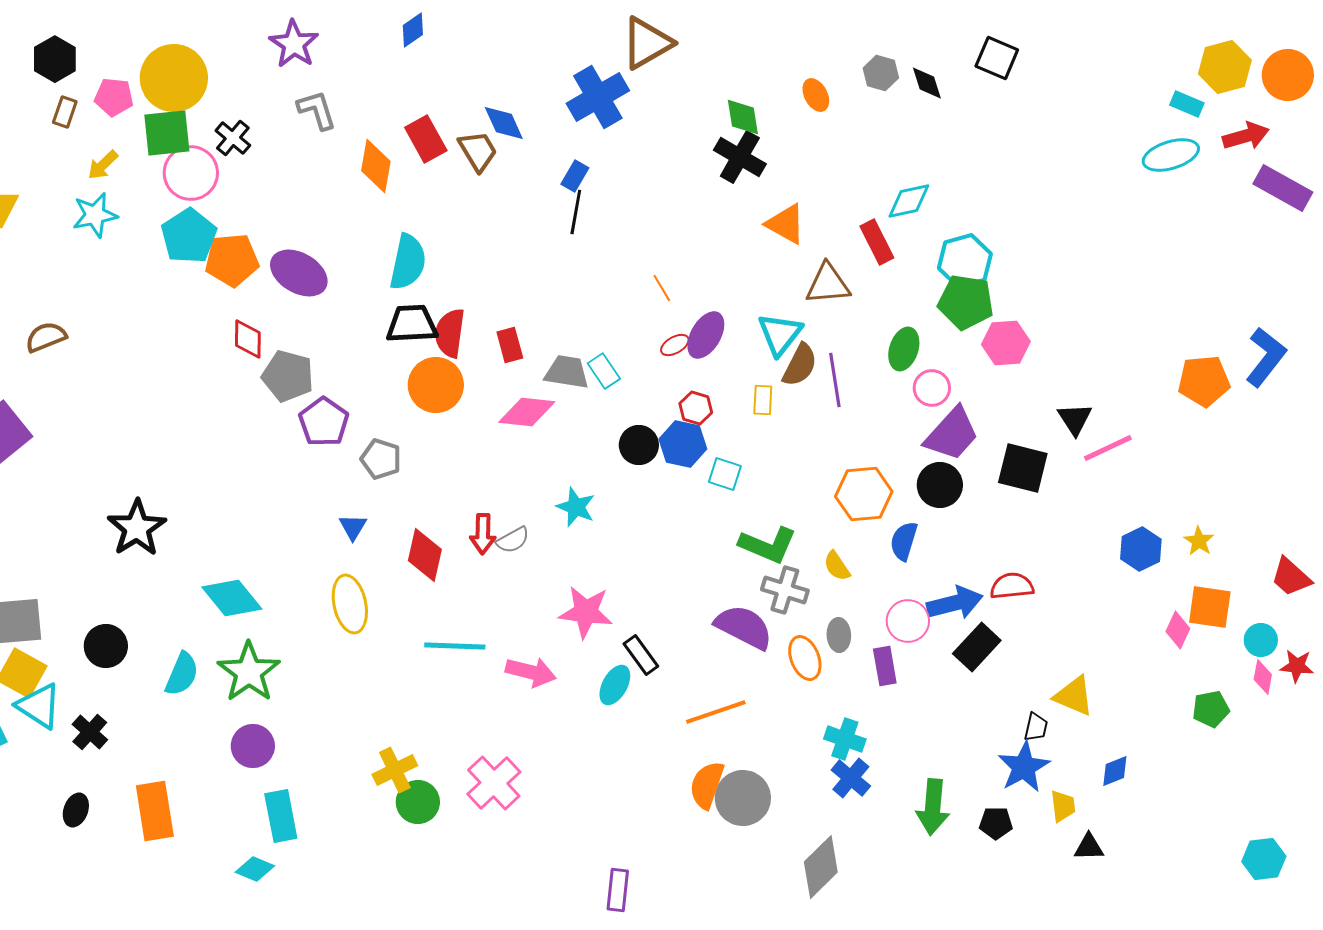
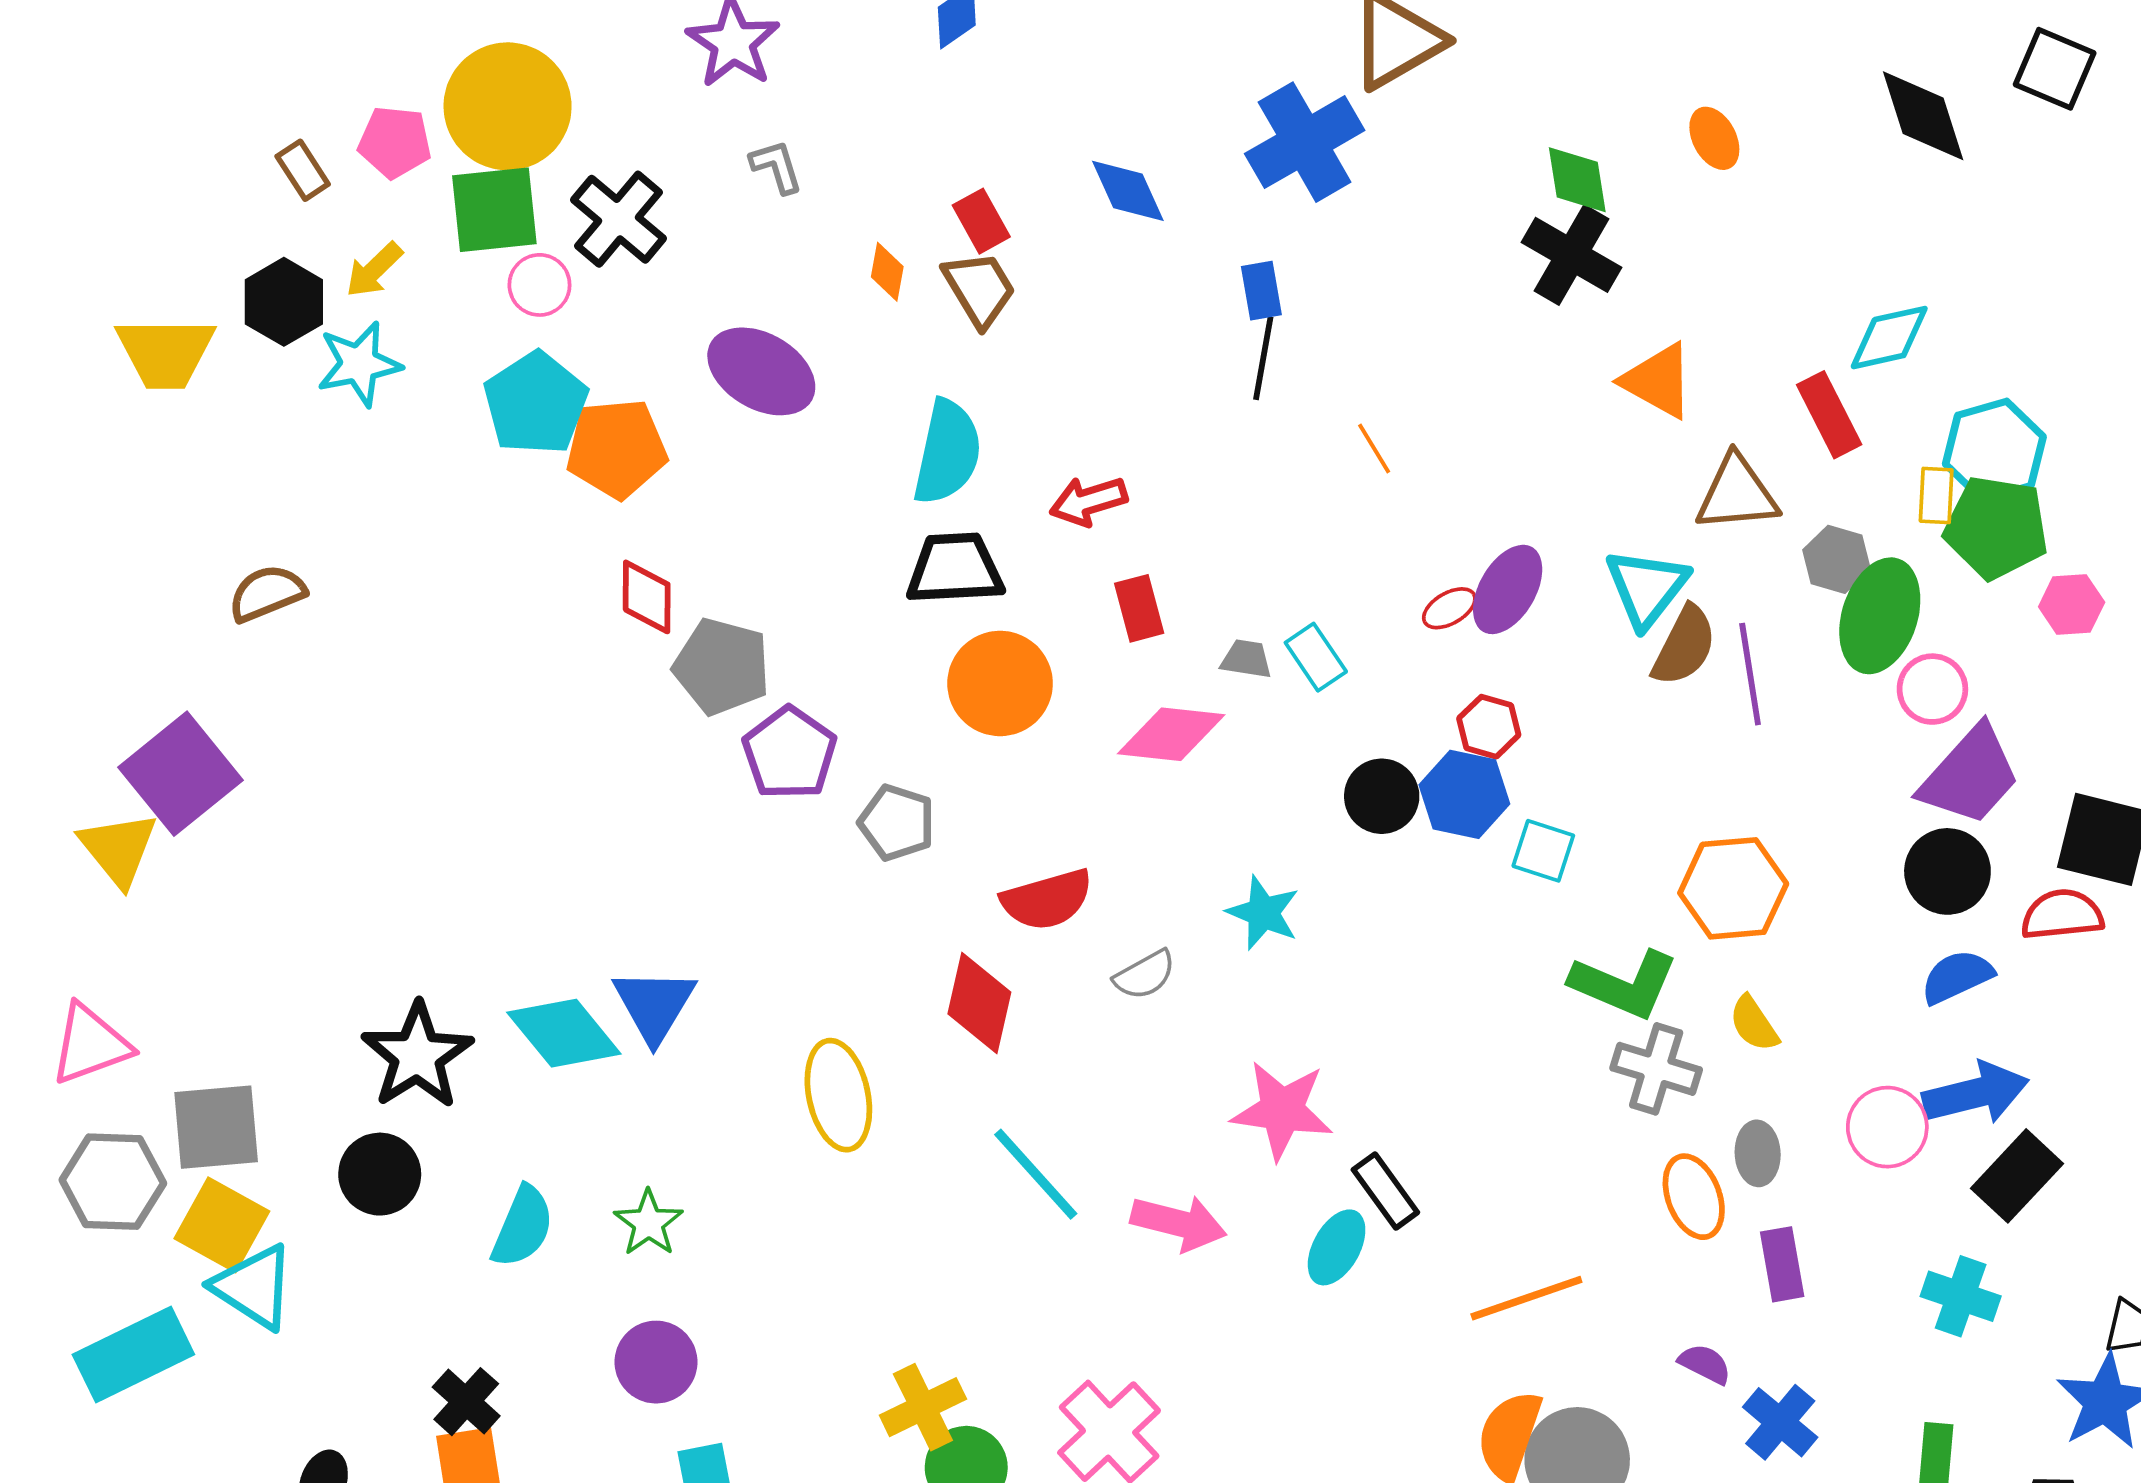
black hexagon: (55, 59) -> (284, 302), moved
gray hexagon: (881, 73) -> (1837, 559), moved
black diamond: (927, 83) -> (1923, 116), size x1.5
gray L-shape: (317, 110) -> (776, 167), size x0.7
brown rectangle: (65, 112) -> (303, 170), turned -52
black cross: (233, 138) -> (618, 219), size x1.4
red rectangle: (426, 139) -> (981, 221), size x0.7
brown trapezoid: (478, 151) -> (979, 289), moved
orange diamond: (376, 166) -> (887, 272), size x0.6
pink circle: (191, 173) -> (539, 285), size x0.6
blue rectangle: (575, 176) -> (1261, 291), turned -40
purple ellipse: (299, 273) -> (761, 371), moved
orange line: (662, 288) -> (1374, 448), moved
red semicircle: (450, 333) -> (1047, 900), moved, turned -114
pink hexagon: (1006, 343) -> (2072, 605), size x0.7
green ellipse: (904, 349) -> (1880, 616), size x1.4
gray trapezoid: (567, 372) -> (1246, 659), size x0.6
yellow rectangle: (763, 400) -> (1936, 495), moved
orange hexagon: (864, 494) -> (1733, 888), moved
blue triangle: (353, 527) -> (654, 1005), moved, size x1.6
black star: (137, 528) -> (417, 1056), moved
red arrow: (483, 534) -> (1088, 501), moved, turned 72
blue semicircle: (904, 541) -> (1957, 977), moved, turned 48
red semicircle: (1012, 586) -> (2062, 915), moved
cyan diamond: (232, 598) -> (564, 1033), moved
purple semicircle: (744, 627) -> (1705, 1364), moved, size x0.5
cyan line: (455, 646) -> (1036, 1174), turned 46
purple rectangle: (885, 666) -> (1782, 1264), moved
green star: (249, 672) -> (649, 1223), size x0.6
black cross: (90, 732) -> (466, 1402), moved
cyan cross: (845, 739) -> (1961, 1296), moved

